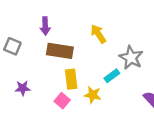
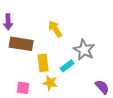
yellow rectangle: (71, 79) -> (43, 63), moved
pink square: (62, 101) -> (23, 88), turned -32

